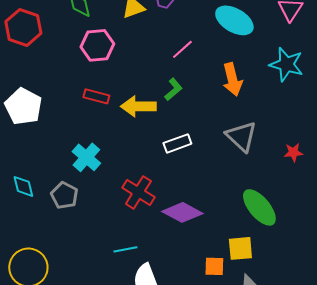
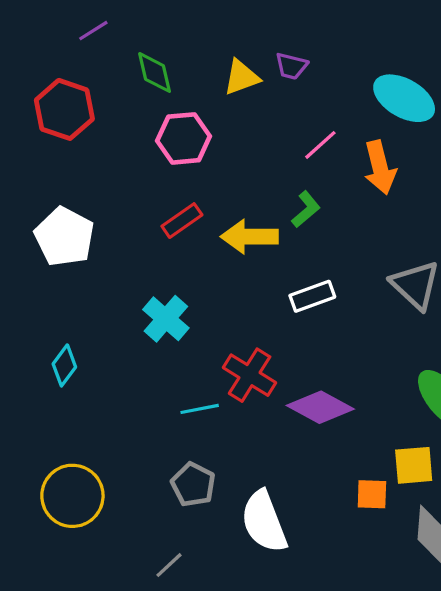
orange arrow: (232, 79) -> (380, 167), moved
red rectangle: (96, 96) -> (182, 221), turned -50
cyan diamond: (23, 186) -> (64, 365), turned 50
gray pentagon: (64, 195) -> (193, 485), moved
cyan line: (125, 249) -> (200, 409), moved

